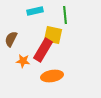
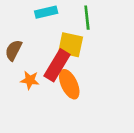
orange ellipse: (52, 76) -> (69, 84), moved, turned 75

